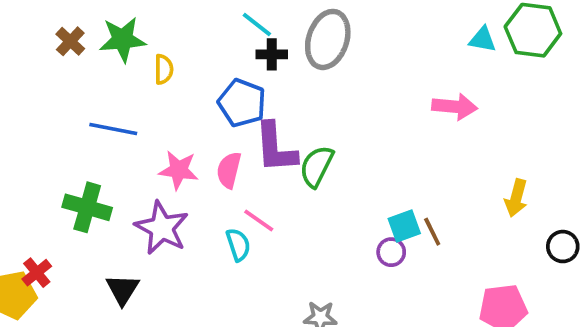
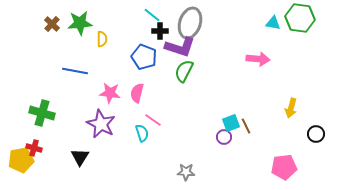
purple L-shape: (276, 148) -> (180, 47), moved, turned -68
green semicircle: (317, 166) -> (184, 71), moved
green cross: (87, 207) -> (42, 113), moved
red cross: (37, 273) -> (34, 148), turned -35

